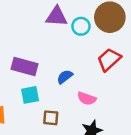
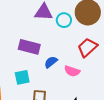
purple rectangle: (25, 66) -> (29, 47), moved
pink semicircle: (87, 99) -> (72, 71), moved

